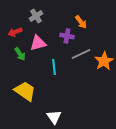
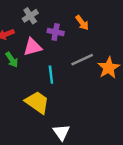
purple cross: (67, 36) -> (56, 32), moved
yellow trapezoid: (25, 91) -> (37, 102), moved
white triangle: (54, 117) -> (61, 132), moved

